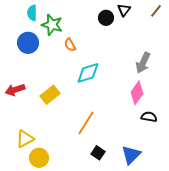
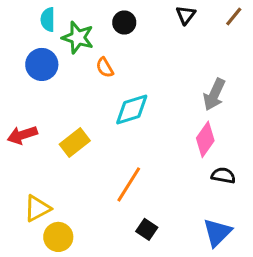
black circle: (106, 18) -> (124, 23), moved
blue triangle: (131, 155) -> (217, 232), moved

